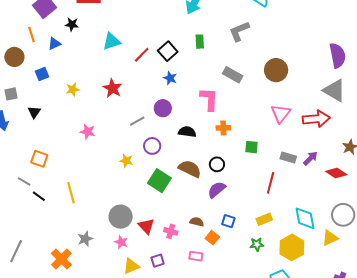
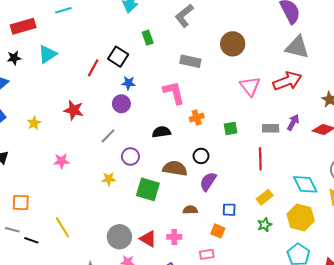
cyan triangle: (112, 41) -> (47, 54), moved
purple circle: (163, 108) -> (121, 104), moved
brown semicircle: (197, 222) -> (190, 210), moved

